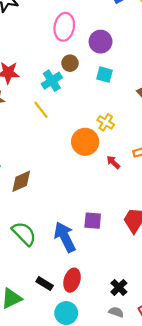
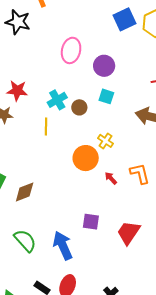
brown circle: (70, 63) -> (79, 107), moved
yellow line: (41, 110) -> (46, 127), turned 36
purple square: (93, 221) -> (91, 222), moved

